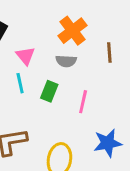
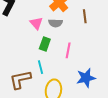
pink triangle: (25, 56) -> (36, 23), moved
cyan line: (20, 83) -> (40, 67), moved

